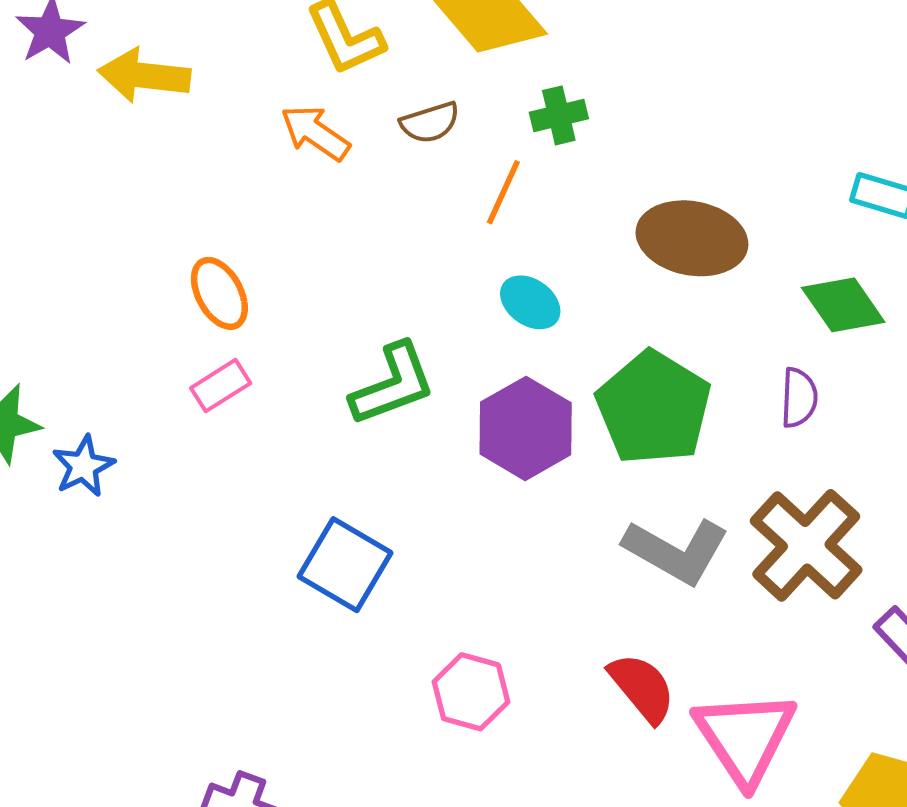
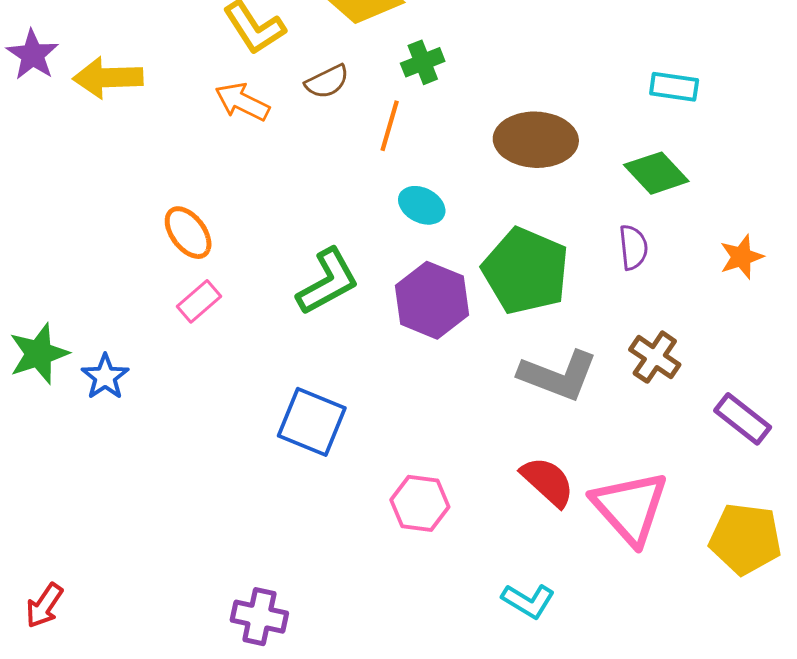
brown cross: (806, 545) -> (655, 357), size x0.6

